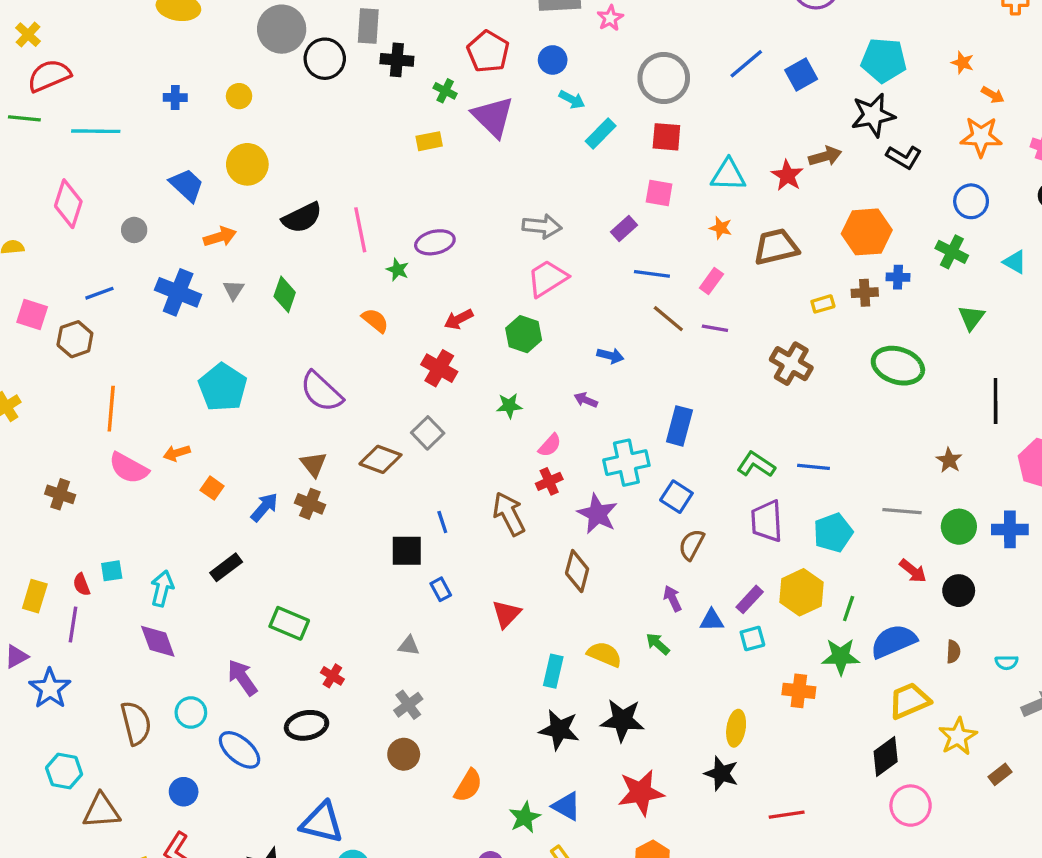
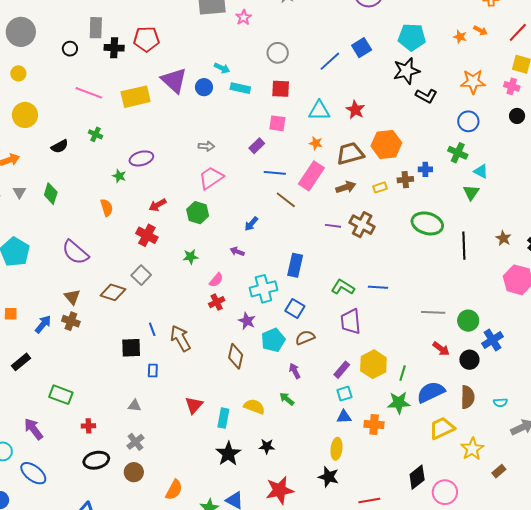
gray circle: (282, 29) -> (21, 32), moved
red pentagon: (488, 52) -> (146, 39), moved, turned -30
black circle: (325, 59) -> (70, 49), size x0.6
blue circle: (553, 60) -> (204, 87), moved
blue line: (746, 64) -> (330, 61), moved
gray circle: (664, 78) -> (278, 53), size x0.7
green cross: (445, 91) -> (96, 134), moved
orange arrow: (993, 95) -> (480, 30), moved
cyan rectangle: (601, 133) -> (240, 88), turned 60
yellow rectangle: (429, 141) -> (136, 97), size x1.8
brown arrow: (825, 156) -> (346, 187), moved
black semicircle: (302, 218) -> (60, 146), size x0.7
gray arrow: (542, 226) -> (206, 146), size x0.7
pink line: (360, 230) -> (89, 93), moved, turned -56
orange hexagon: (867, 232) -> (386, 144), moved
cyan triangle: (1015, 262) -> (481, 171), moved
pink rectangle: (711, 281) -> (311, 176), size x1.8
orange semicircle: (375, 320) -> (107, 208), turned 36
purple line: (715, 328) -> (333, 226), moved
blue arrow: (610, 356) -> (251, 224), turned 119
black line: (996, 401) -> (464, 246), moved
brown star: (949, 460) -> (503, 238), moved
orange square: (212, 488) -> (11, 314), turned -32
brown arrow: (509, 514) -> (180, 338), moved
purple star: (597, 514) -> (247, 321), size x0.7
blue cross: (1010, 529) -> (492, 340), moved, turned -30
cyan pentagon: (833, 533) -> (273, 340), moved
brown semicircle: (691, 545) -> (305, 338), turned 42
blue rectangle: (441, 589) -> (153, 370), turned 32
red triangle: (506, 614) -> (194, 405), moved
blue triangle: (712, 620) -> (344, 417), moved
brown semicircle: (953, 652) -> (468, 397), size x1.6
red cross: (332, 676) -> (88, 426), turned -32
black star: (622, 720) -> (267, 446), size x0.6
black ellipse: (307, 725) -> (96, 460), moved
black star: (559, 730) -> (228, 454), turned 30
black diamond: (886, 757) -> (417, 477), moved

